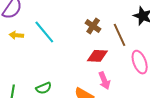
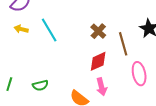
red diamond: (97, 56) -> (98, 61), turned -35

